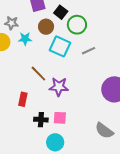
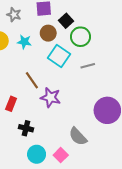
gray star: (11, 23) -> (14, 15), moved
pink square: (60, 118) -> (61, 155), moved, turned 32
gray semicircle: (104, 131) -> (78, 136), moved

